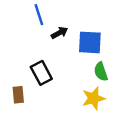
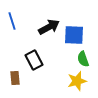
blue line: (39, 15) -> (12, 21), moved
black arrow: (60, 33) -> (49, 27), size x1.5

